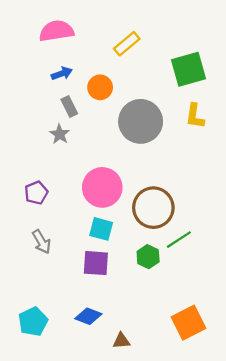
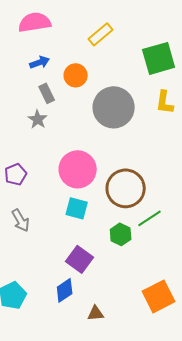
purple square: (96, 263) -> (80, 259), moved, turned 32
blue diamond: (88, 316) -> (65, 290), turned -55

